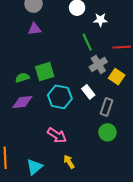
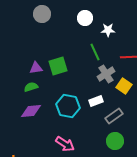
purple triangle: (35, 29) -> (36, 68), moved
green square: (45, 72) -> (58, 66), moved
white rectangle: (88, 92) -> (96, 101), turned -72
gray rectangle: (106, 107) -> (114, 116), turned 36

